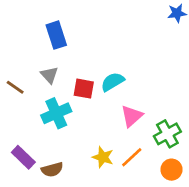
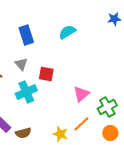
cyan semicircle: (113, 82) -> (67, 32), moved
yellow star: (103, 157) -> (60, 134), moved

